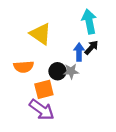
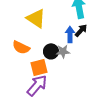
orange semicircle: (24, 67) -> (21, 47), turned 30
purple arrow: (42, 110) -> (37, 85), turned -85

